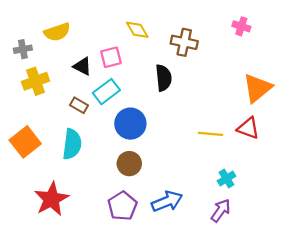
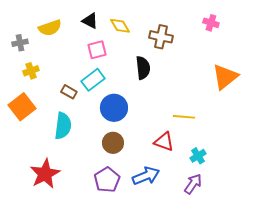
black triangle: (82, 66) -> (90, 21), moved
yellow cross: (35, 81) -> (31, 71), size x0.7
red triangle: (248, 128) -> (164, 142), moved
orange square: (25, 142) -> (22, 107), moved

